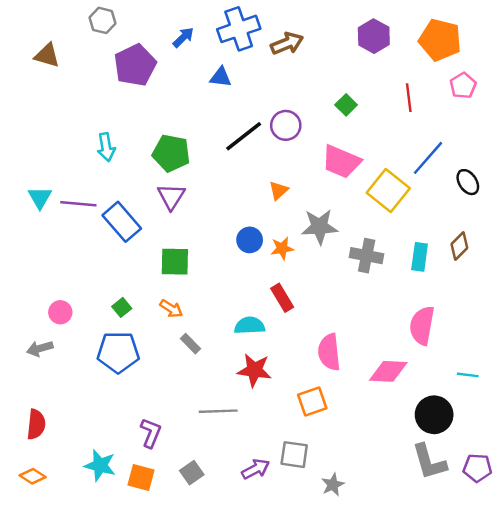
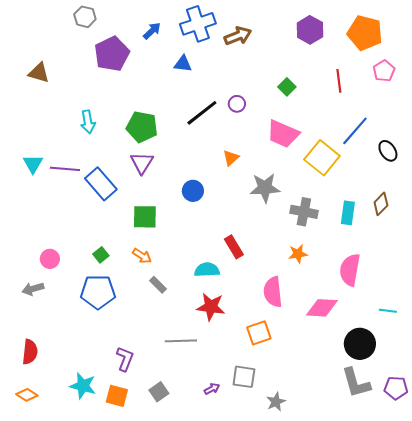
brown triangle: (47, 55) -> (39, 73), moved
purple circle: (286, 125) -> (237, 104), size x0.7
blue circle: (250, 240) -> (193, 191), moved
orange star: (282, 248) -> (298, 254), moved
purple arrow: (256, 469) -> (212, 389), size x0.7

